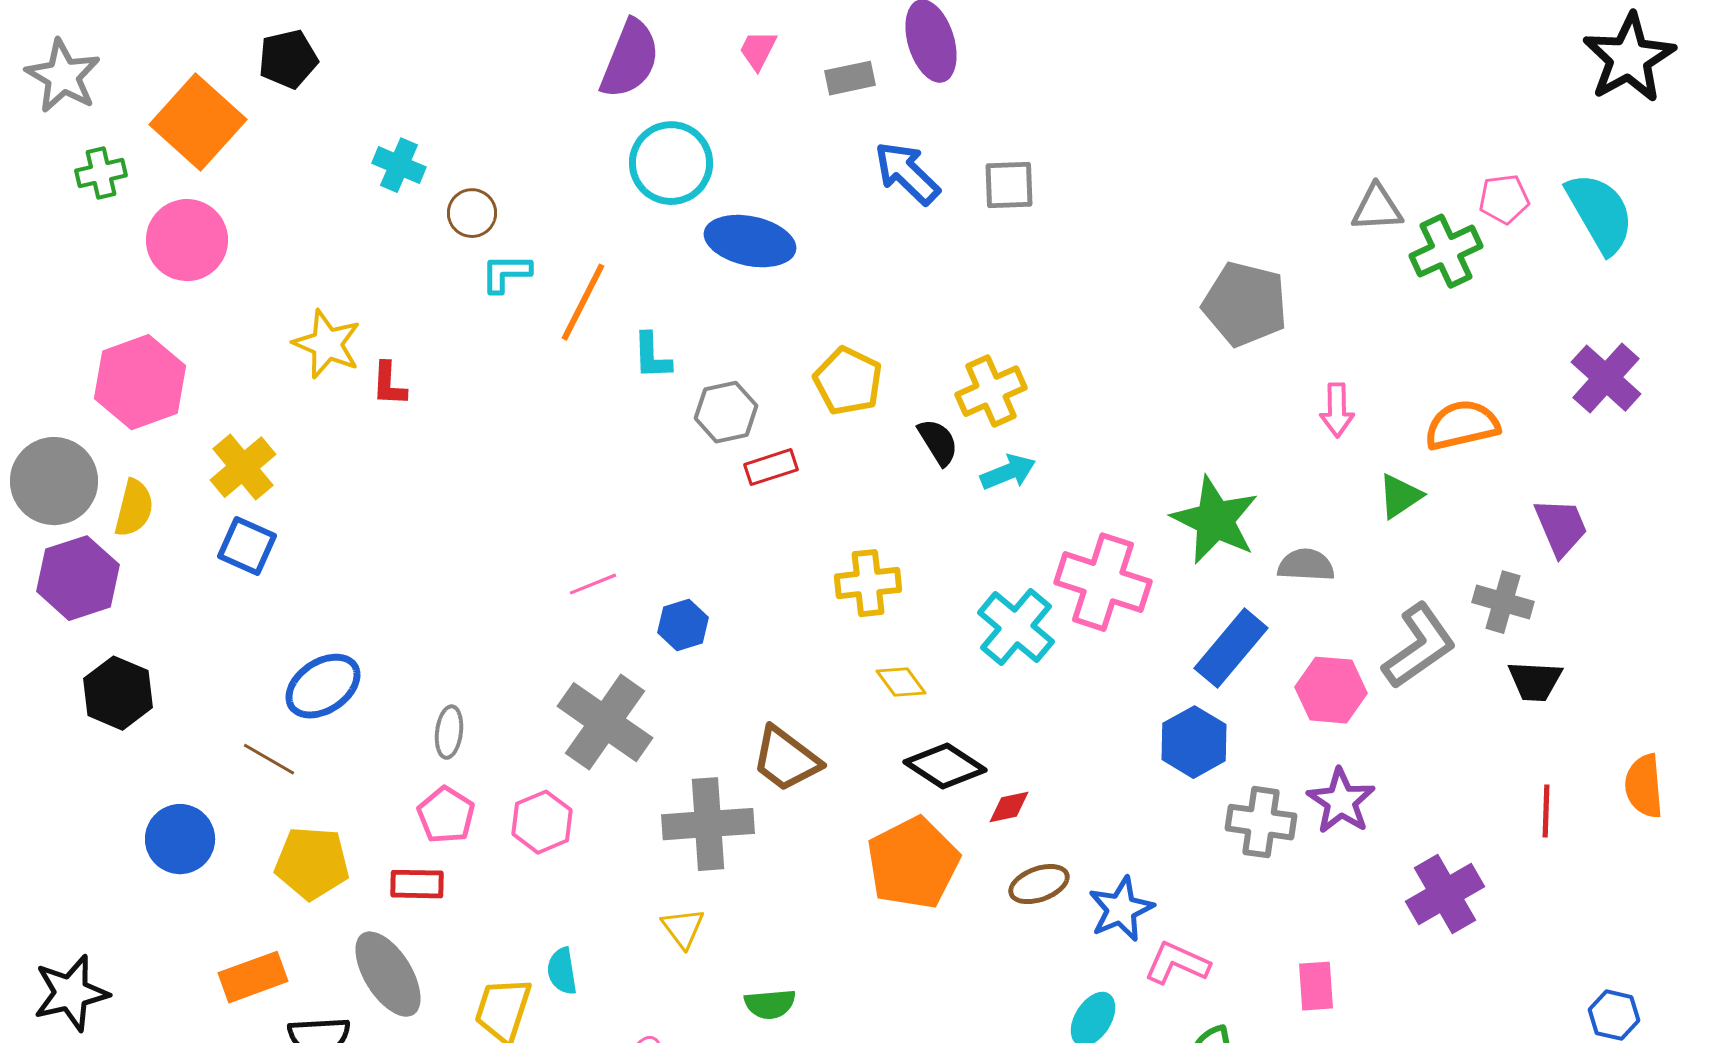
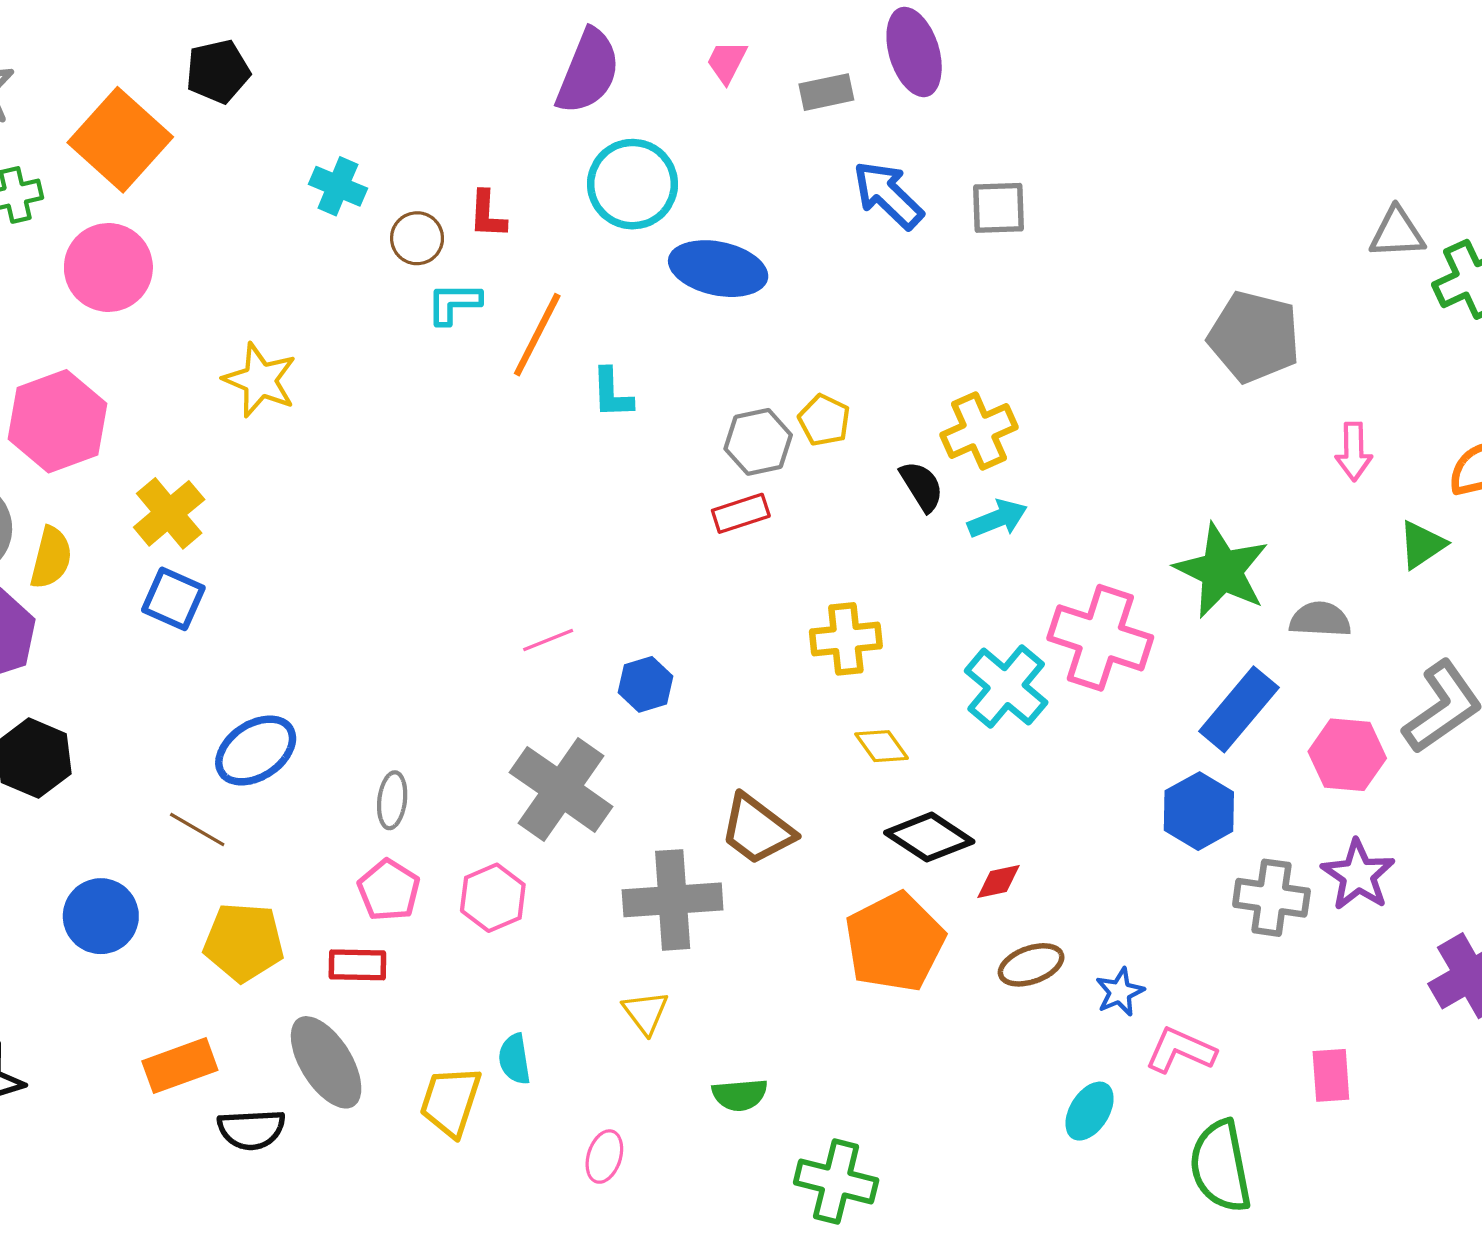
yellow pentagon: (848, 381) -> (824, 420), size x0.7
red L-shape: (389, 384) -> (487, 214), moved
gray hexagon: (726, 412) -> (758, 442), moved
blue star: (1121, 909) -> (1120, 992), size x0.7

